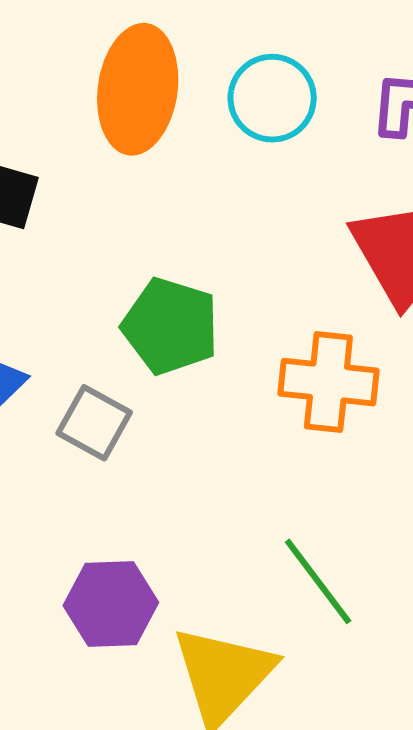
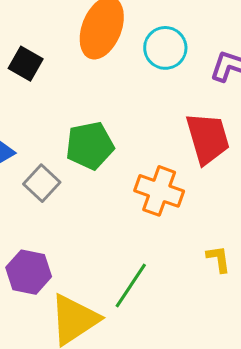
green pentagon: (170, 326) -> (90, 146), turned 30
green line: (318, 581) -> (131, 286), turned 57

